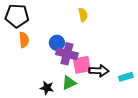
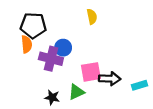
black pentagon: (17, 16) -> (33, 25), moved
purple cross: (67, 54) -> (51, 59), moved

